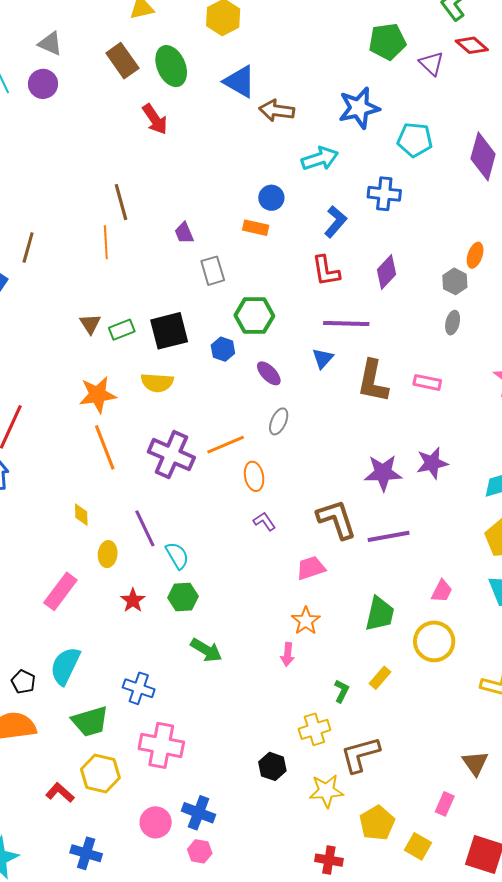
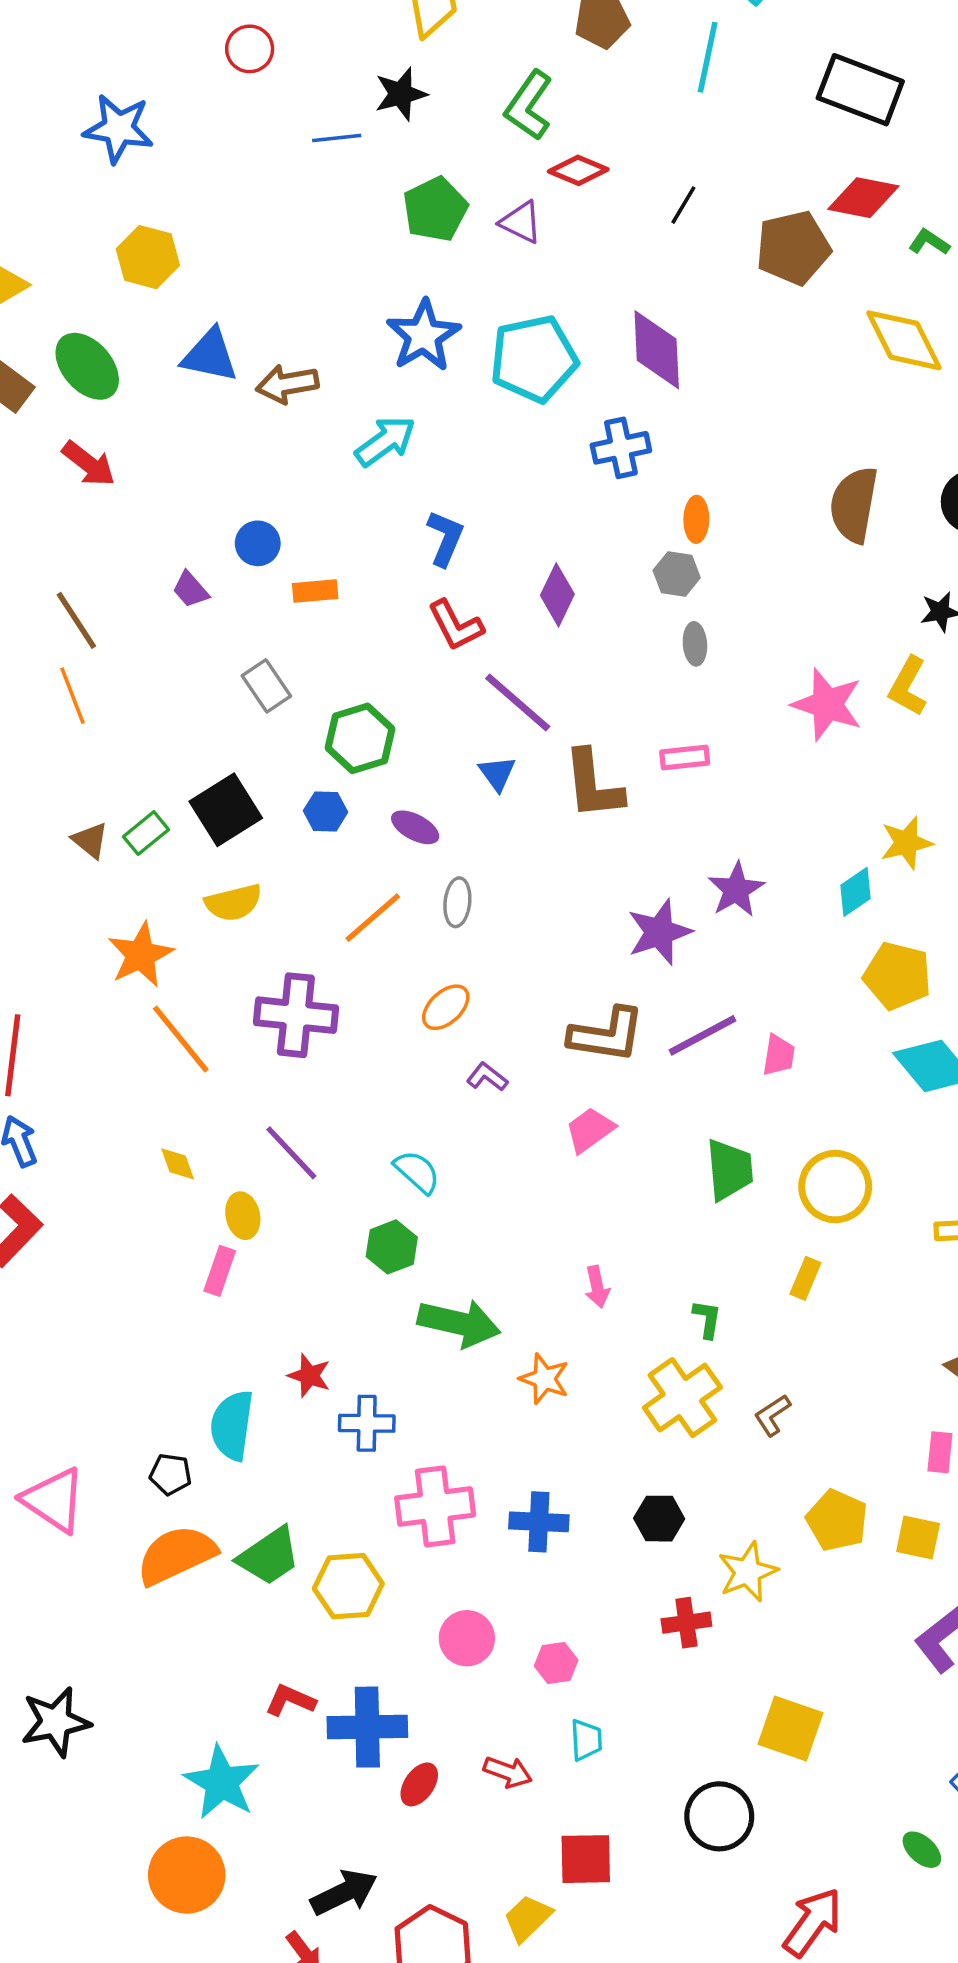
cyan pentagon: (415, 140) -> (534, 359), size x1.4
blue cross: (384, 194) -> (621, 448), moved
blue circle: (271, 198) -> (258, 543), moved
purple trapezoid: (184, 233) -> (191, 590), moved
purple line: (346, 324) -> (518, 702), turned 57
orange line: (226, 445) -> (373, 918), moved
orange ellipse: (254, 476) -> (446, 1007), turned 76
brown L-shape: (337, 519) -> (607, 1035), turned 135
cyan semicircle: (177, 556) -> (417, 1172), moved
pink rectangle: (60, 591) -> (220, 1271), moved, size x0.7
pink trapezoid: (442, 591) -> (779, 1055), moved
red star: (133, 600) -> (309, 1376), moved
orange star: (306, 621) -> (544, 1379), moved
green arrow: (206, 650) -> (459, 1323), size x1.4
yellow rectangle: (380, 678) -> (805, 1278), moved
green trapezoid: (90, 721) -> (269, 1556), moved
yellow cross: (314, 729) -> (682, 1398), size x1.4
brown L-shape: (360, 755) -> (772, 1415), size x0.6
black hexagon: (272, 766) -> (659, 1519), moved
yellow star: (326, 791) -> (748, 1572), moved
red L-shape: (60, 793) -> (290, 1700), moved
blue cross: (199, 813) -> (539, 1522), moved
blue cross: (86, 853) -> (367, 1727), size x1.4
red cross: (329, 860) -> (686, 1623), moved

